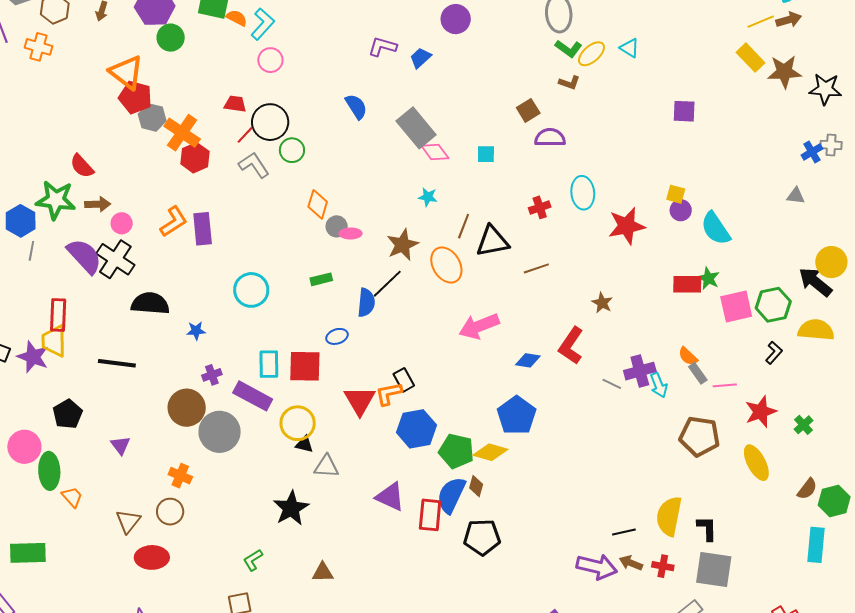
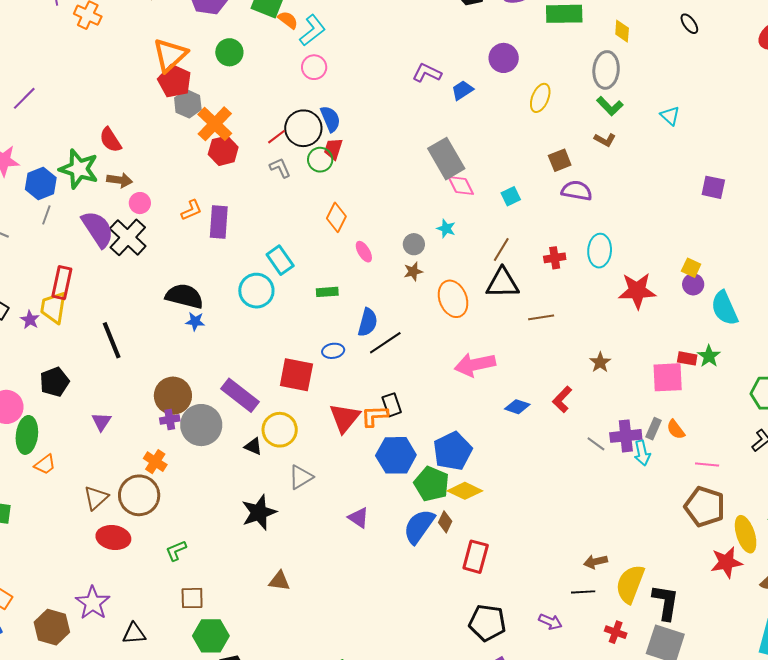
green circle: (171, 38) -> (229, 52), moved
yellow ellipse: (591, 54) -> (540, 98), moved, turned -36
orange triangle: (126, 72) -> (170, 55), turned 30
red trapezoid: (235, 104) -> (333, 149), moved, turned -90
blue semicircle: (356, 107) -> (330, 119), moved
cyan square: (486, 154) -> (511, 196), turned -36
gray L-shape: (254, 165) -> (280, 168), size x0.7
orange L-shape: (174, 222) -> (191, 210), size x0.7
gray circle: (337, 226) -> (414, 244), moved
brown line: (464, 226) -> (501, 249), moved
pink ellipse: (351, 233) -> (364, 252), turned 50
brown star: (402, 245) -> (413, 271), size x0.6
black line: (387, 284) -> (385, 343), moved
red rectangle: (687, 284) -> (687, 358), size x0.7
black semicircle: (150, 303) -> (184, 296), moved
pink square: (736, 307) -> (668, 377), moved
red L-shape: (571, 346) -> (562, 399), size x0.7
purple star: (33, 357) -> (30, 320), size x0.6
black line: (117, 363) -> (112, 340), turned 51
cyan rectangle: (269, 364) -> (280, 260), moved, turned -44
gray rectangle: (698, 373) -> (653, 429), moved, turned 50
purple cross: (212, 375) -> (170, 419), moved
red star: (761, 412) -> (726, 562), moved
blue pentagon: (517, 415) -> (453, 451), moved
brown pentagon: (699, 436) -> (705, 507), moved
black triangle: (304, 444) -> (253, 446), moved
yellow ellipse: (756, 463) -> (746, 534), moved
gray triangle: (326, 466) -> (301, 477), turned -44
orange trapezoid: (72, 497) -> (45, 465), turned 85
purple triangle: (390, 497) -> (359, 518), size x0.7
brown circle: (170, 512) -> (139, 495), size x1.5
red rectangle: (430, 515) -> (476, 557), moved
black L-shape: (707, 528) -> (666, 602), size x1.4
black pentagon: (482, 537) -> (487, 623), moved
green L-shape: (253, 560) -> (176, 551), moved
brown arrow: (631, 563) -> (596, 562), moved, turned -45
purple arrow: (597, 567) -> (550, 622), size x0.6

